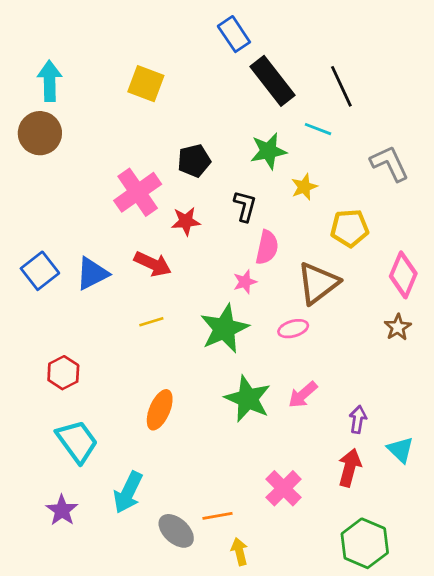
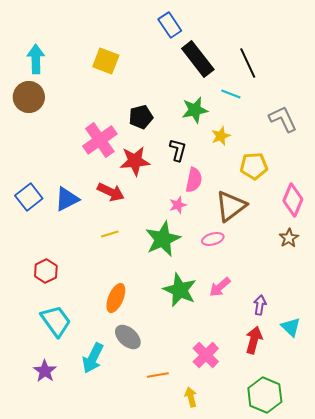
red star: (186, 221) -> (135, 161), size x1.4
gray ellipse: (176, 531) -> (128, 337), moved
yellow arrow: (239, 552) -> (191, 397), moved

